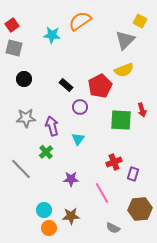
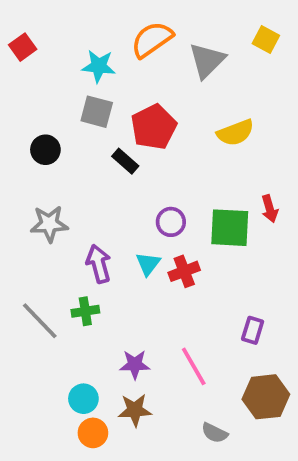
gray triangle: (125, 40) -> (207, 60), moved
gray square: (14, 48) -> (97, 112), moved
red pentagon: (100, 86) -> (154, 127), moved
purple circle: (80, 107) -> (171, 222), moved
purple arrow: (52, 126) -> (99, 264), moved
green cross: (46, 152) -> (85, 311), moved, turned 32
red cross: (114, 162) -> (184, 271), moved
purple star: (71, 179) -> (135, 364), moved

